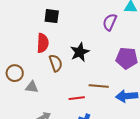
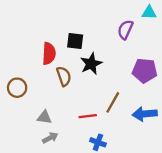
black square: (52, 16) -> (75, 41), moved
brown line: (99, 86) -> (113, 102), turned -66
gray triangle: (32, 87) -> (44, 117), moved

